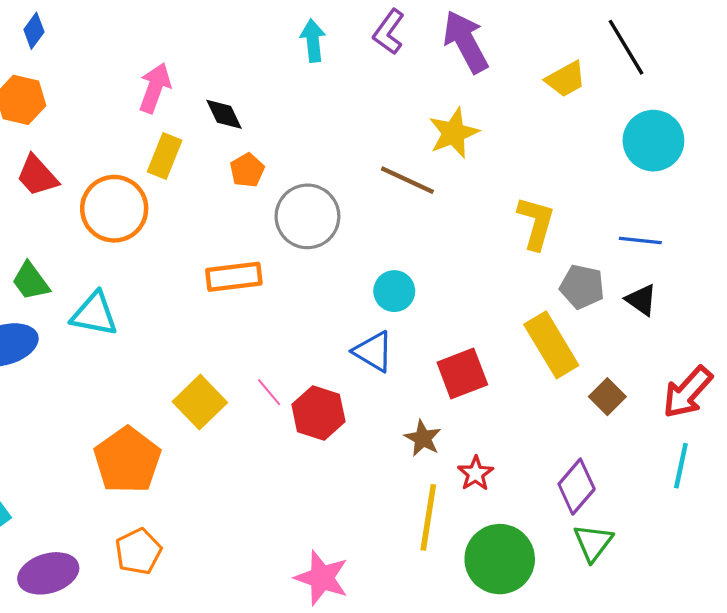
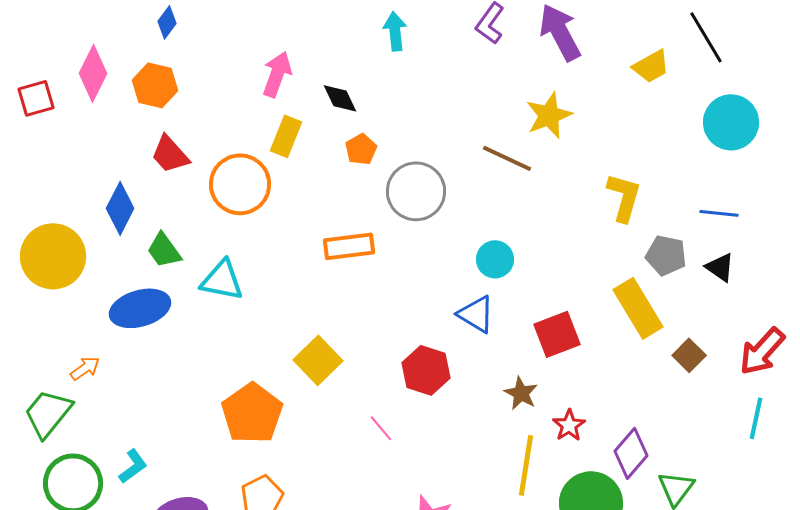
cyan arrow: (313, 41) -> (395, 31), moved
pink line: (269, 392) -> (381, 428), moved
purple diamond: (577, 487) -> (631, 453), moved

